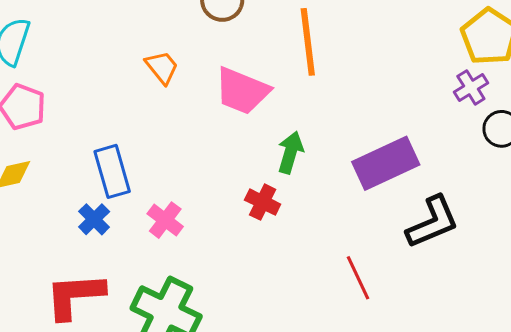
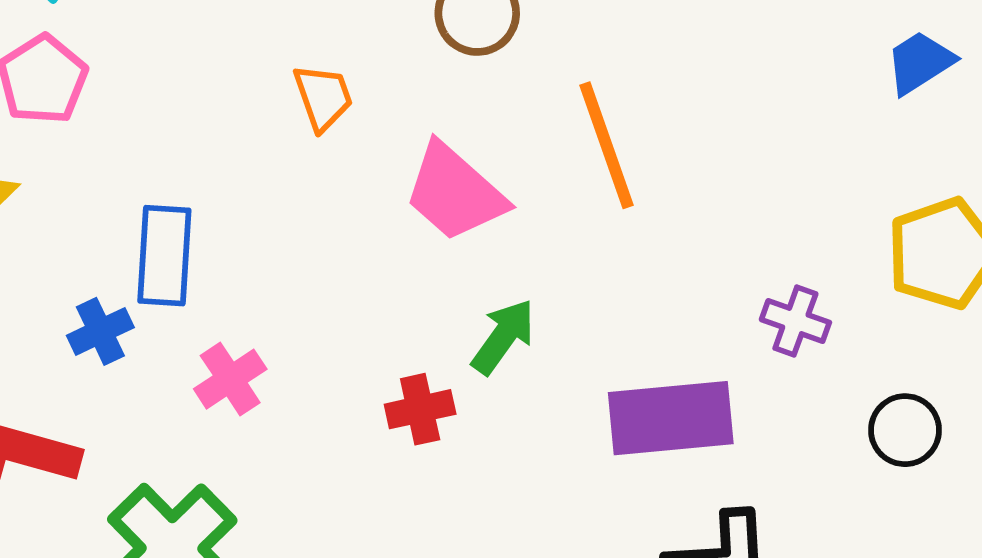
orange line: (308, 42) -> (607, 145), turned -32
purple cross: (471, 87) -> (795, 321), moved, turned 32
red cross: (263, 202) -> (420, 409), turned 32

